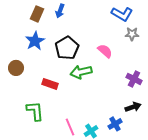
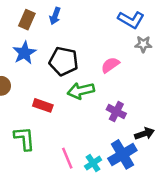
black pentagon: (67, 48) -> (64, 61), turned -30
pink semicircle: (105, 51) -> (110, 65), turned -77
purple cross: (134, 79) -> (116, 112), moved
blue cross: (115, 124) -> (122, 154), size x1.6

